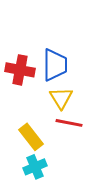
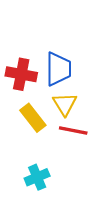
yellow rectangle: (31, 137) -> (33, 118), moved

